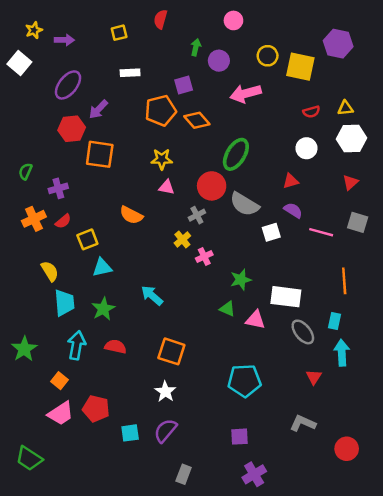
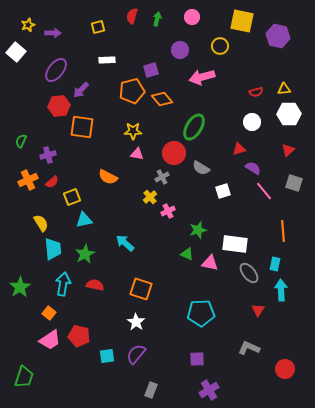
green arrow: (196, 47) -> (157, 19), moved
yellow square: (300, 67) -> (242, 21), moved
gray semicircle: (244, 204) -> (201, 168), size x0.7
purple semicircle: (293, 210) -> (253, 168), moved
pink line: (321, 232) -> (264, 191), turned 36
green trapezoid: (29, 458) -> (24, 377), turned -105

